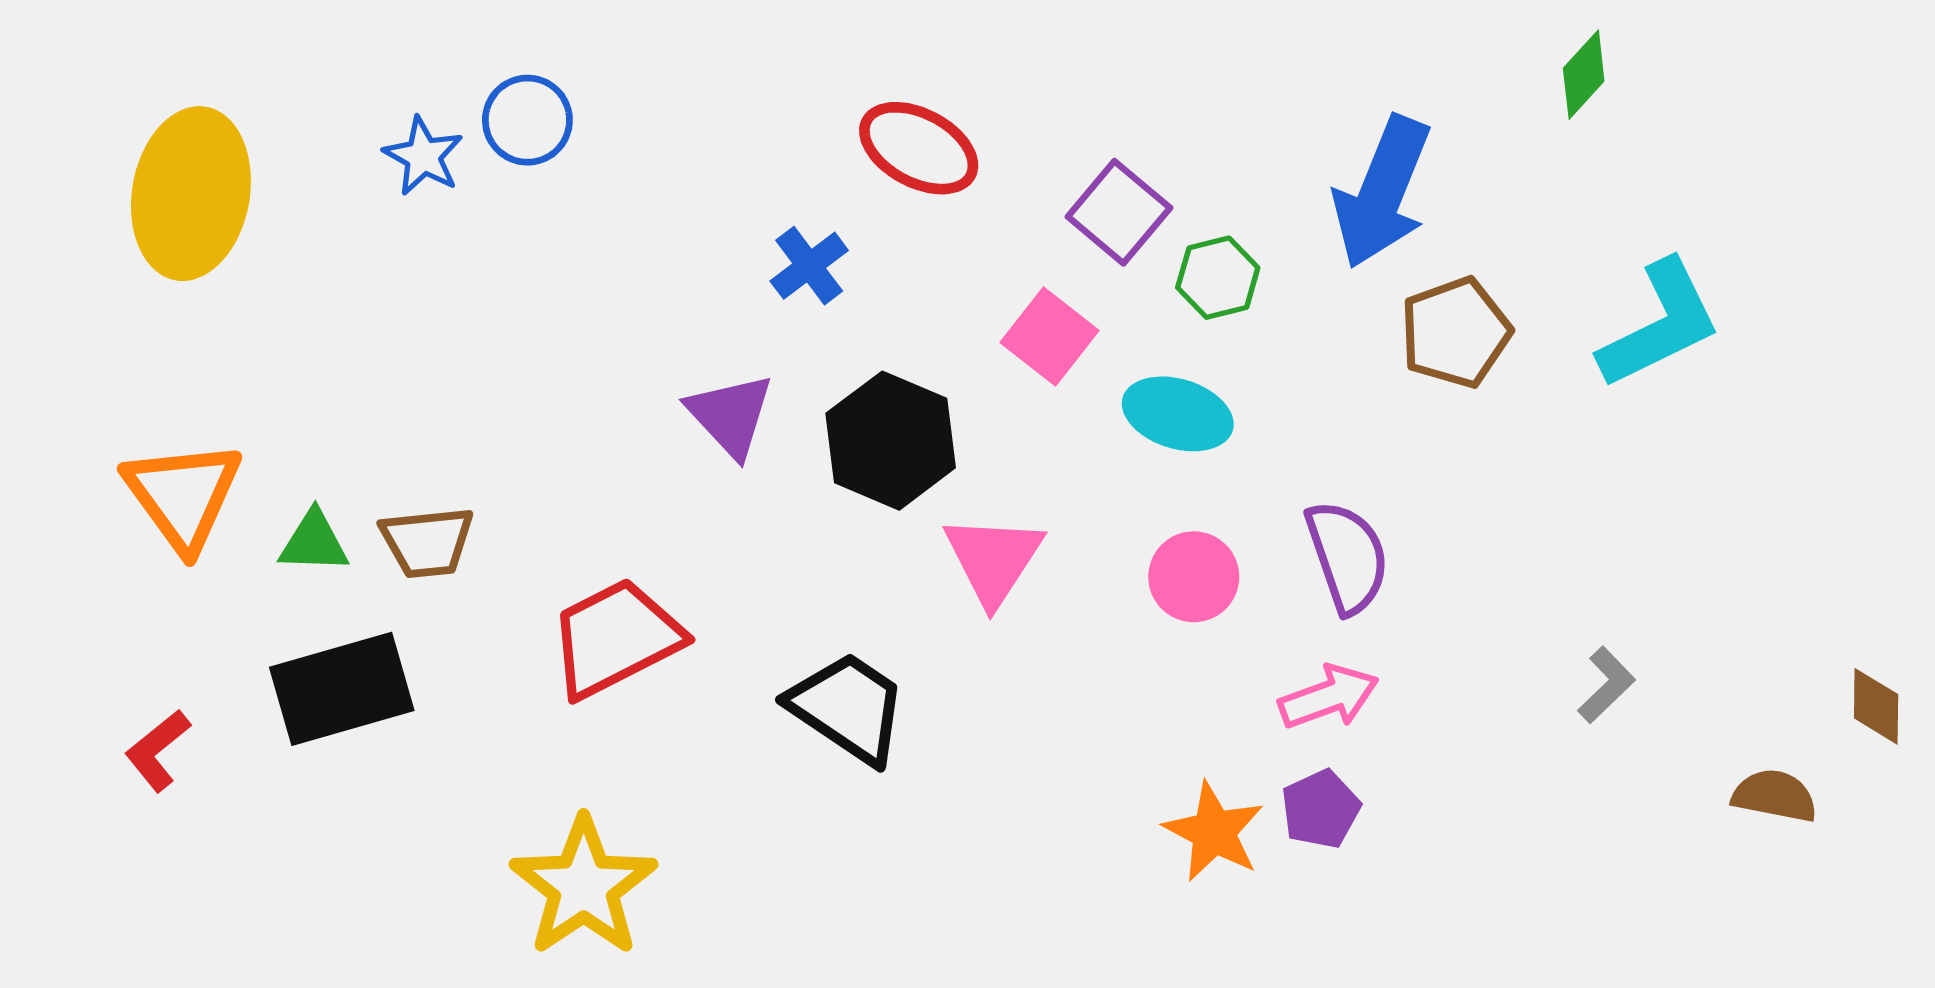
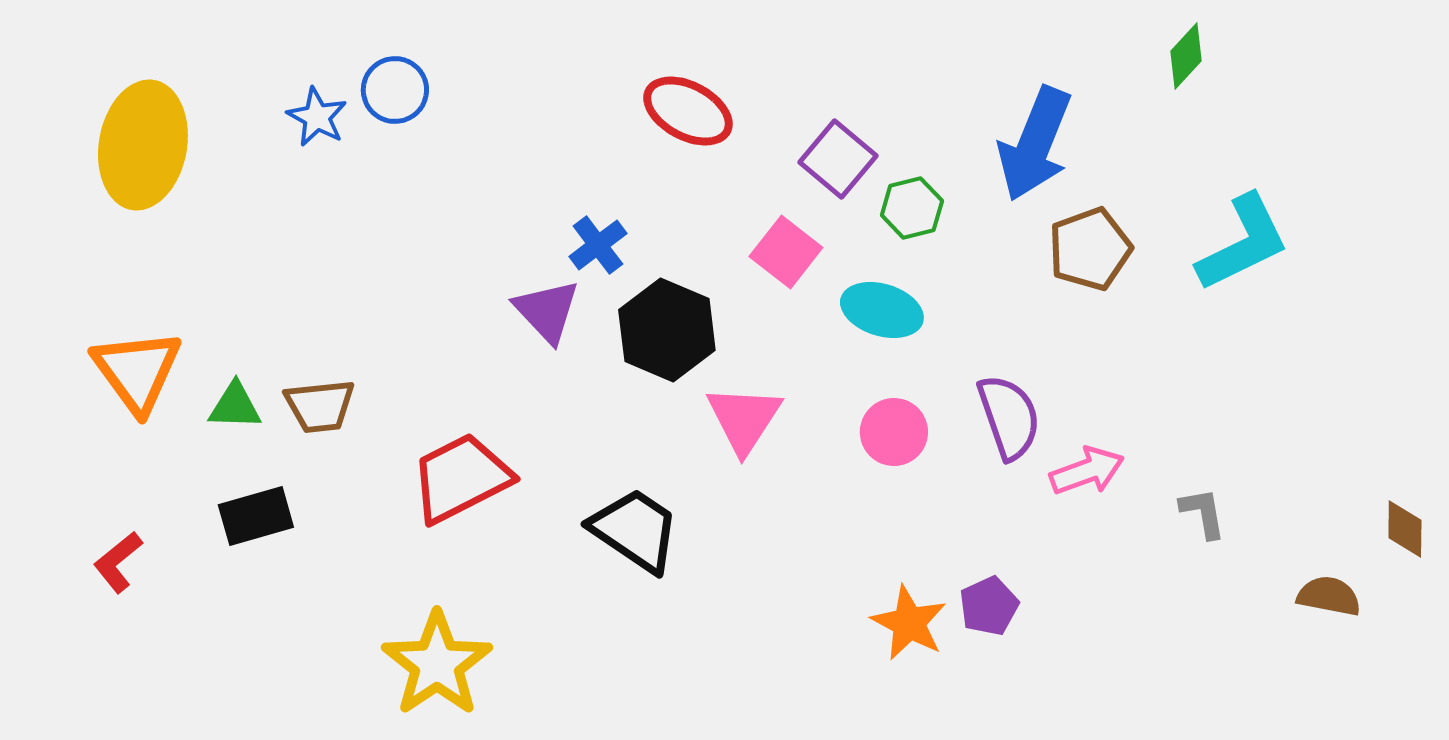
blue cross: (809, 266) -> (598, 245), moved
gray L-shape: (1606, 685) -> (1203, 513), turned -56
black rectangle: (342, 689) -> (256, 516), size x0.7
pink arrow: (1329, 697) -> (1087, 471), moved

